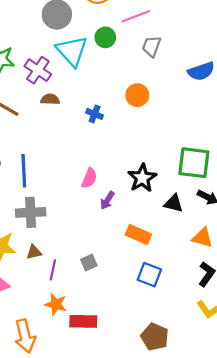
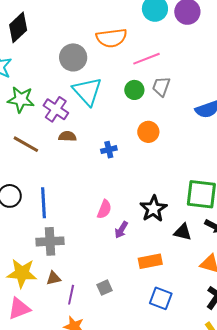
green circle: (105, 37) -> (134, 90), moved
blue cross: (95, 114) -> (109, 150), turned -35
orange rectangle: (138, 234) -> (150, 261), turned -35

